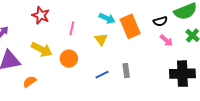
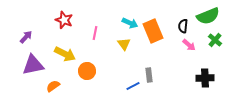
black semicircle: (160, 21) -> (183, 26), turned 112
orange circle: (69, 59) -> (87, 71), moved
black cross: (182, 74) -> (205, 78), size x0.7
blue line: (102, 75) -> (133, 86), moved

